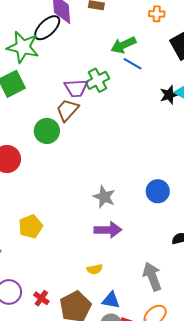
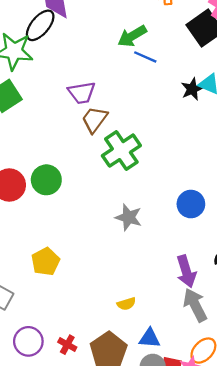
green cross: (98, 80) -> (121, 151), moved, size x1.4
brown trapezoid: (67, 110) -> (95, 120), moved
green circle: (47, 131) -> (46, 180), moved
purple arrow: (108, 230) -> (186, 271), moved, turned 80

